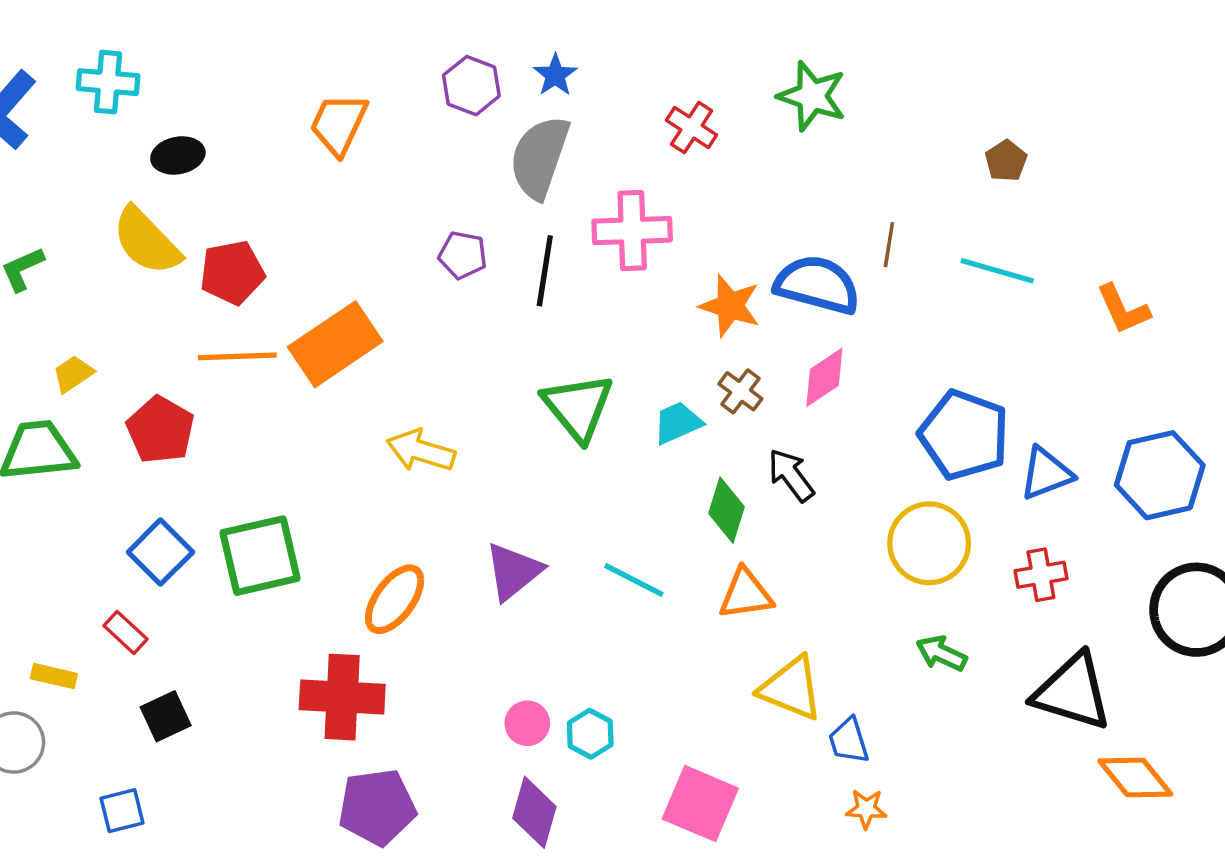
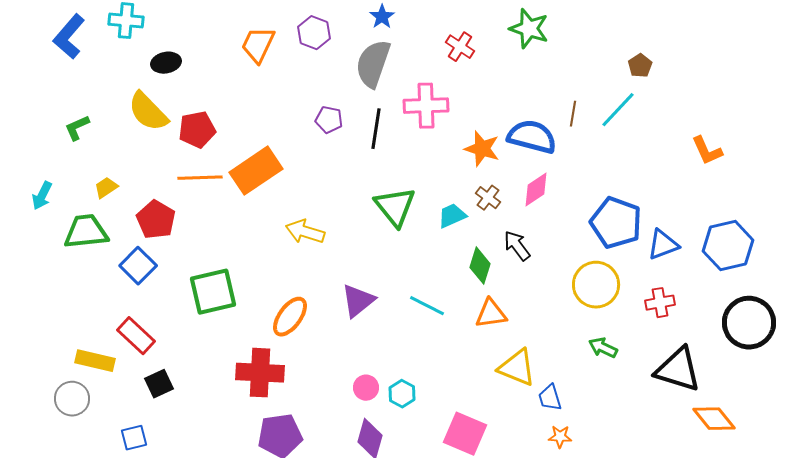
purple hexagon: (471, 86) -> (314, 33), moved
cyan line: (997, 271) -> (618, 110), moved, turned -63
blue square: (160, 552) -> (138, 266), moved
red rectangle: (126, 632) -> (136, 336), size x1.5
yellow rectangle: (54, 676) -> (95, 361), size x1.5

